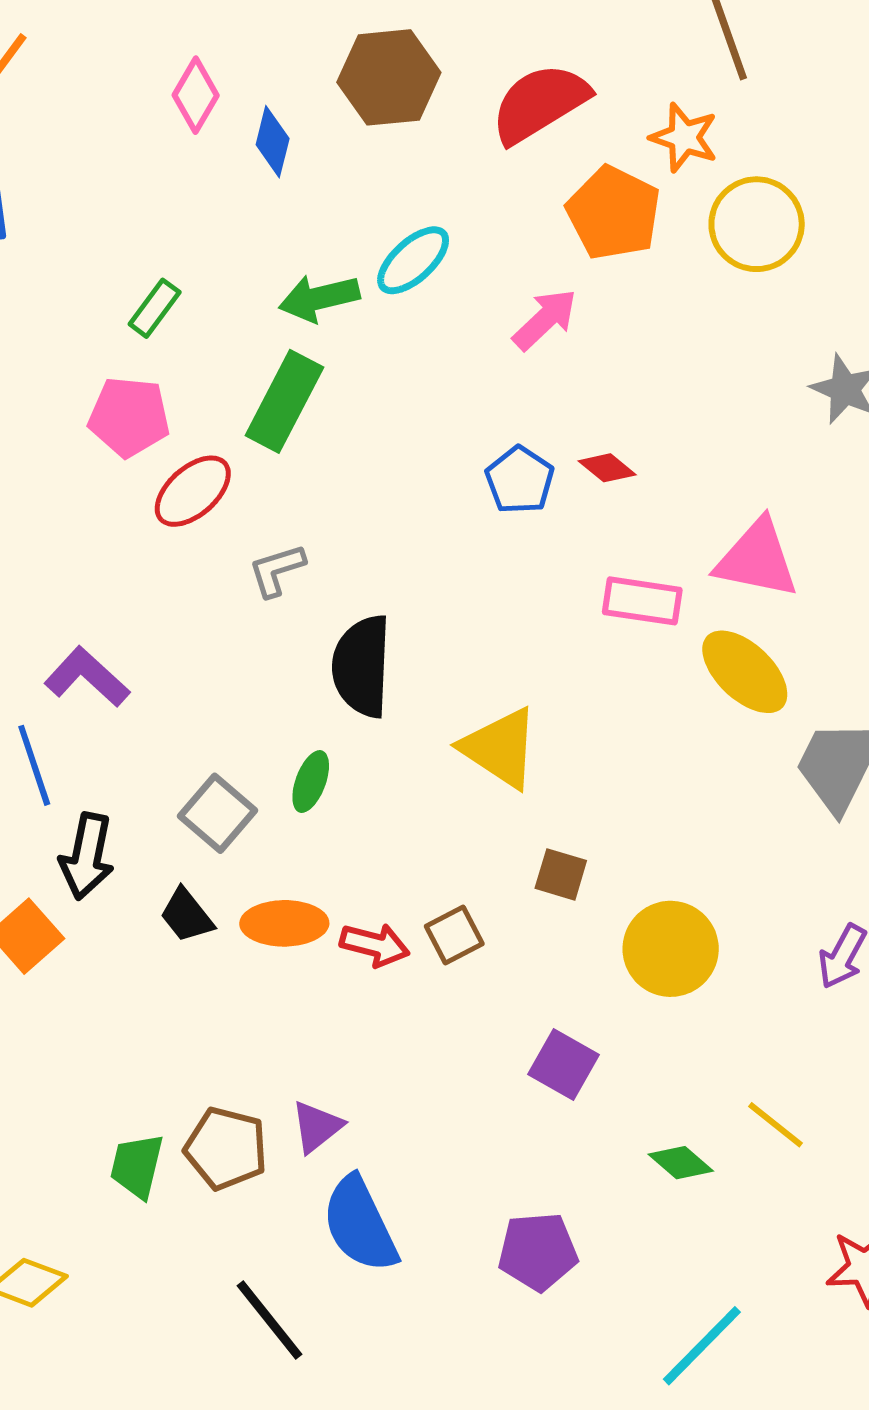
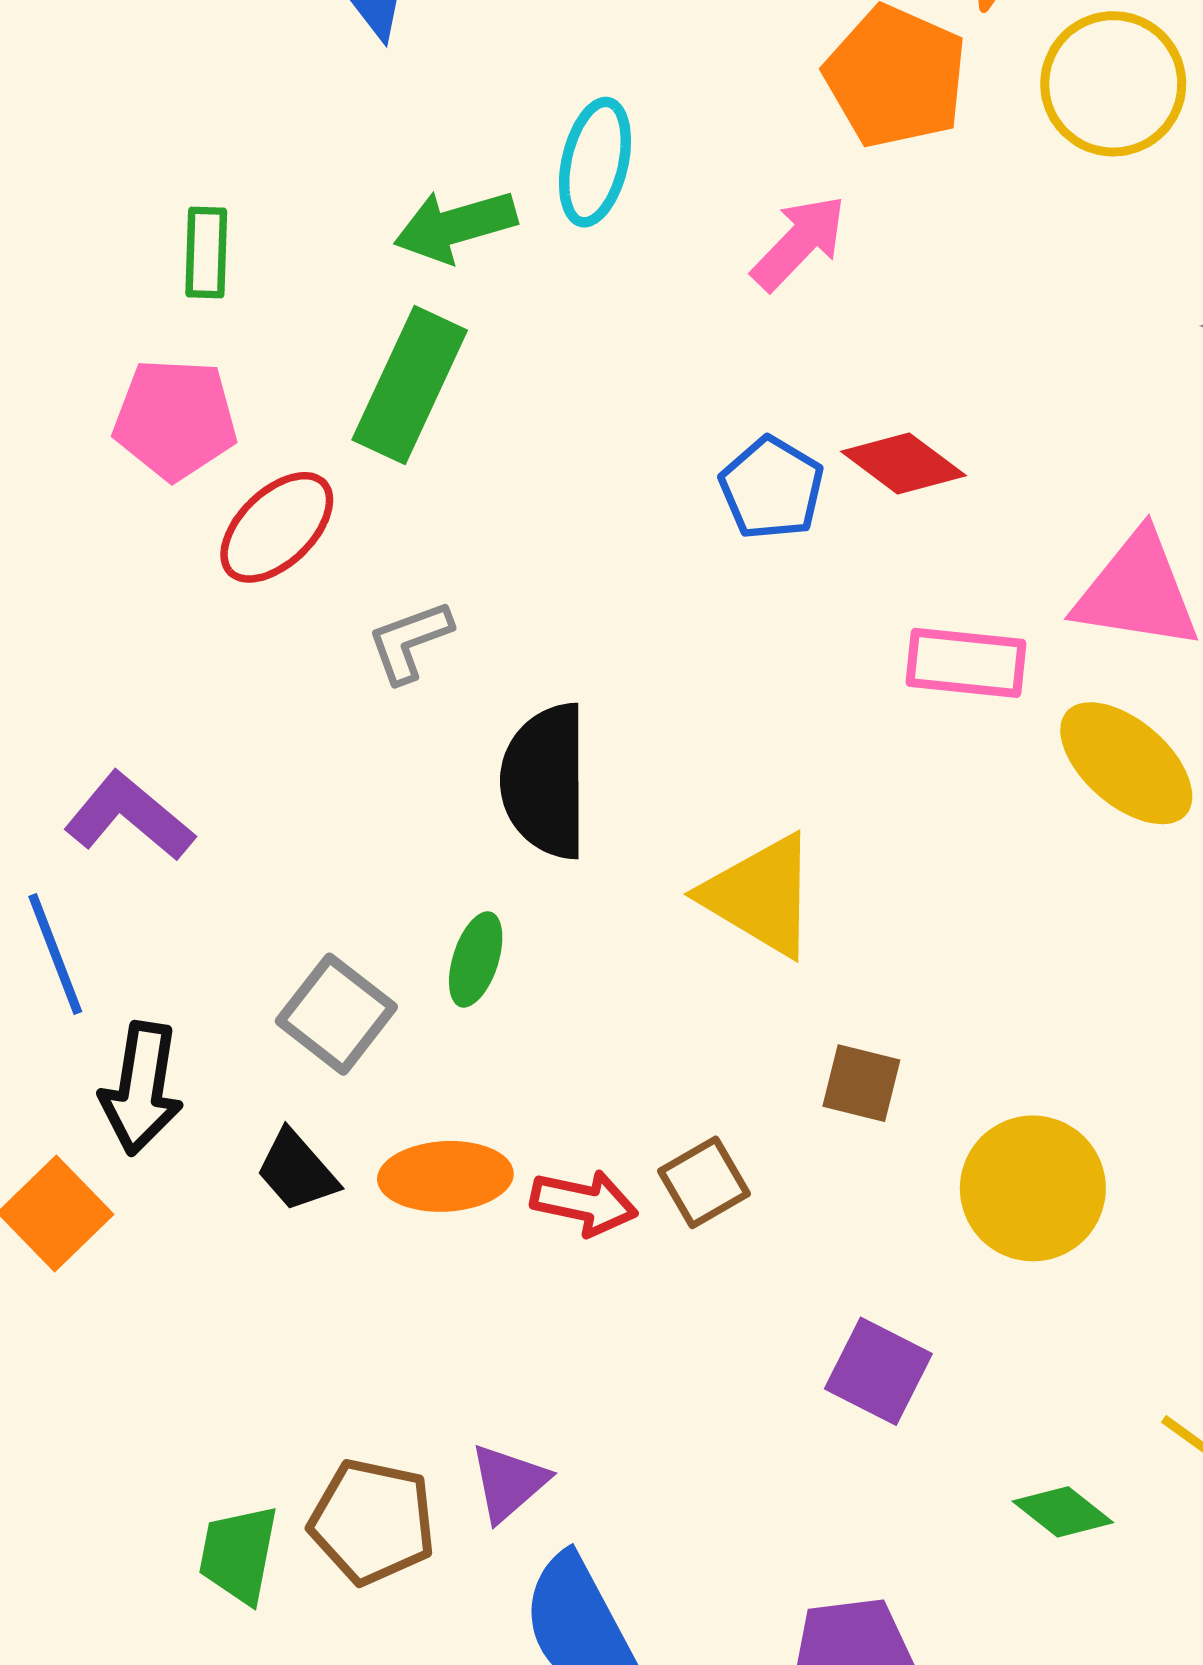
cyan ellipse: (413, 260) -> (595, 162), turned -32
green rectangle: (155, 308) -> (206, 253), turned -32
red diamond: (607, 468) -> (903, 463), size x1.4

